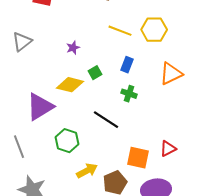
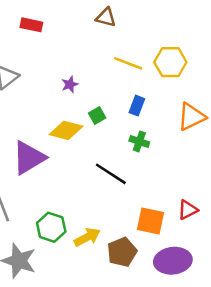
green hexagon: (67, 141) -> (51, 227), moved

